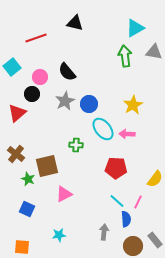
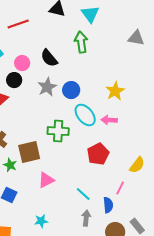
cyan triangle: (135, 28) -> (90, 14), moved, turned -36
green arrow: (125, 56) -> (81, 42), moved
green cross: (76, 145) -> (58, 131), size x1.5
red pentagon: (116, 168) -> (98, 154), turned -30
cyan line: (117, 201) -> (83, 194), moved

